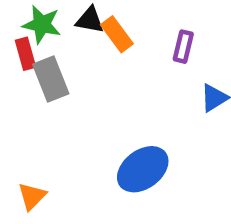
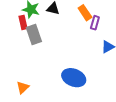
orange rectangle: (117, 34) -> (85, 13), moved
blue ellipse: (143, 169) -> (74, 78), turned 55

